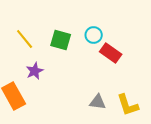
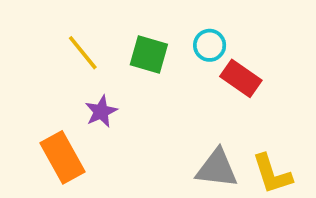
gray triangle: (98, 102) -> (217, 168), size x1.4

